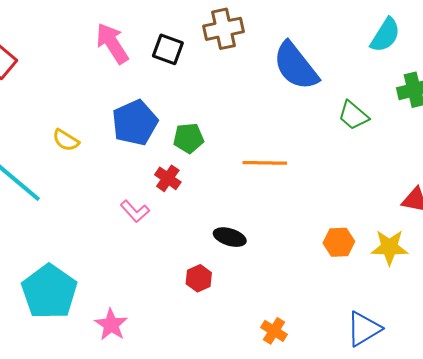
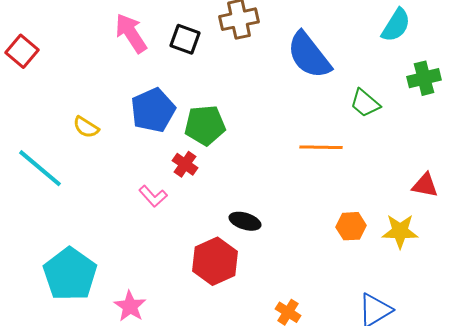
green pentagon: (188, 138) -> (205, 125), size x1.4
orange line: (265, 163) -> (321, 147), moved
red hexagon: (199, 278) -> (215, 261), size x1.8

